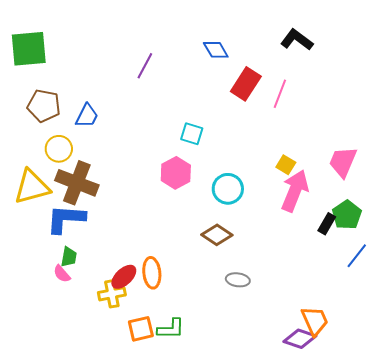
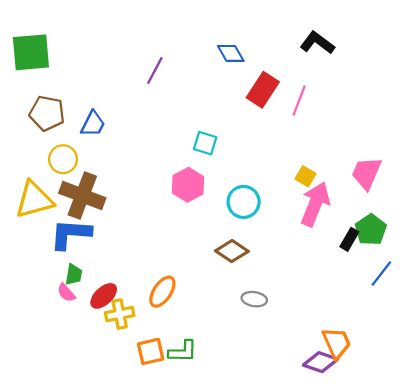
orange ellipse: (152, 273) -> (162, 292), turned 40
red ellipse: (124, 277) -> (104, 296), moved

